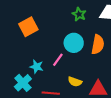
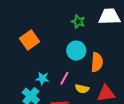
orange semicircle: (98, 45) -> (97, 62), moved
pink line: (58, 60) -> (64, 78), moved

